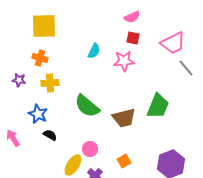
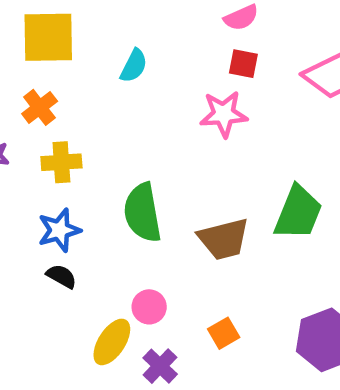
cyan semicircle: (94, 51) -> (134, 66), moved
orange cross: (40, 58) -> (40, 107), turned 35
green semicircle: (87, 106) -> (143, 213), turned 40
blue star: (38, 114) -> (59, 230), moved, turned 30

